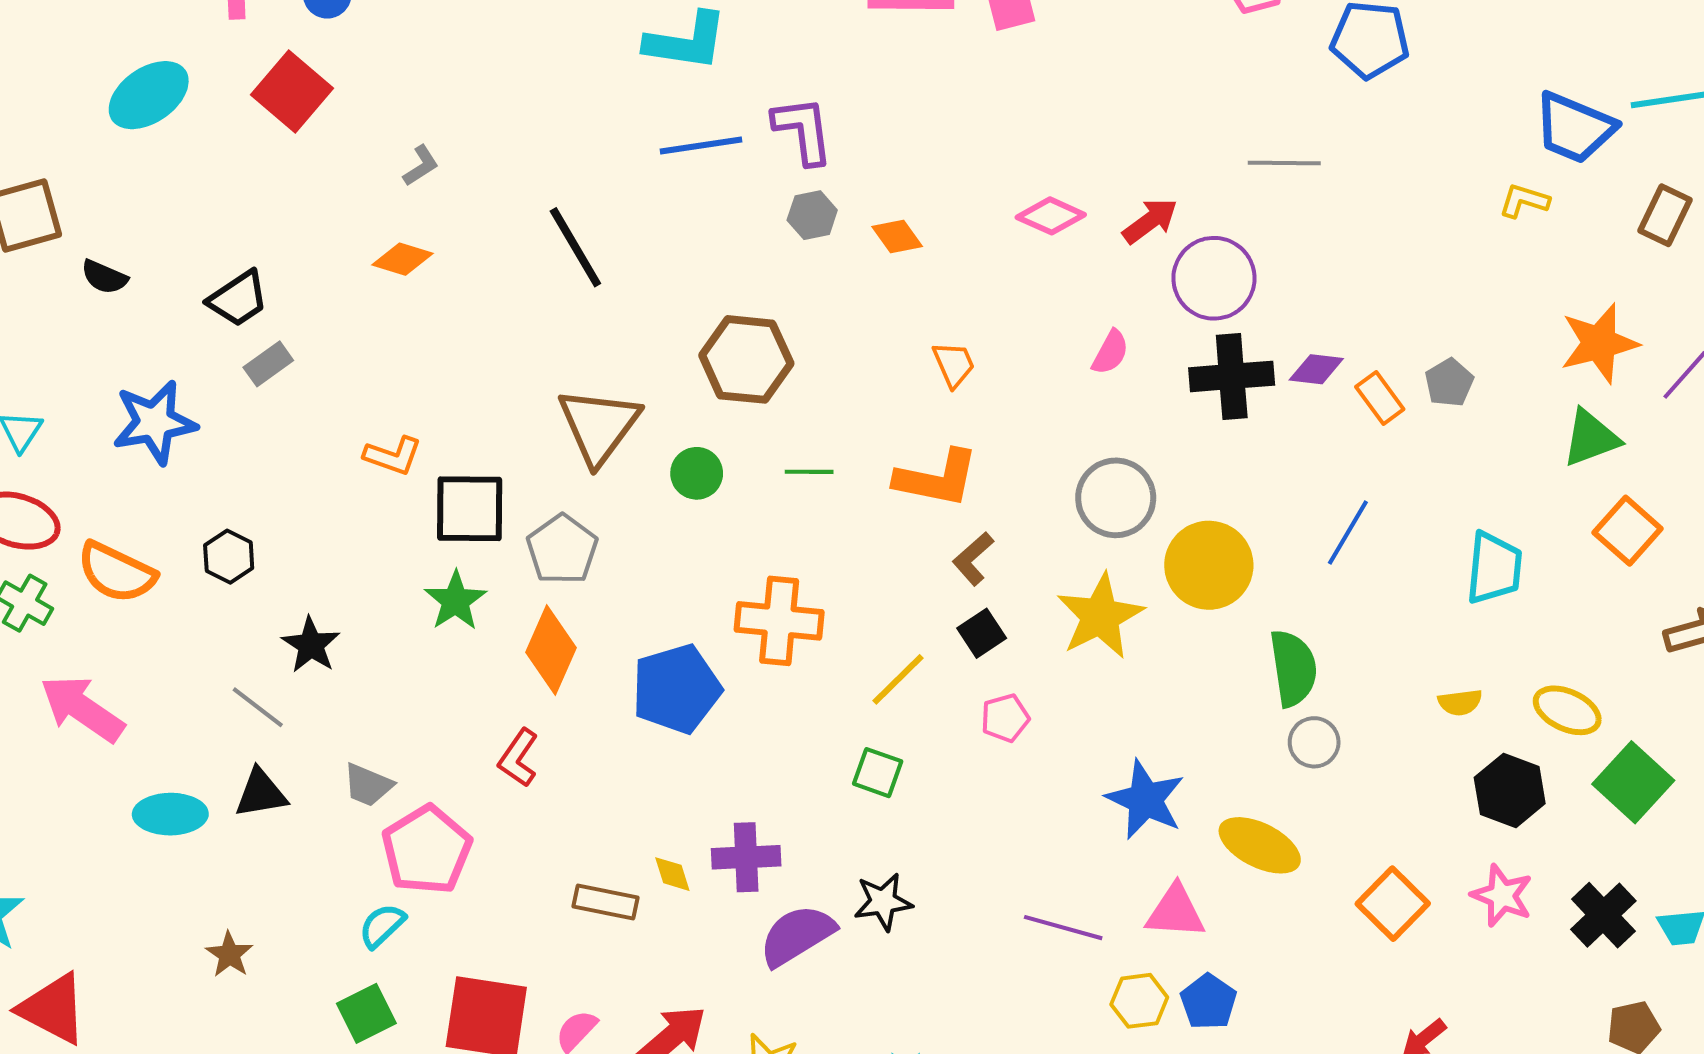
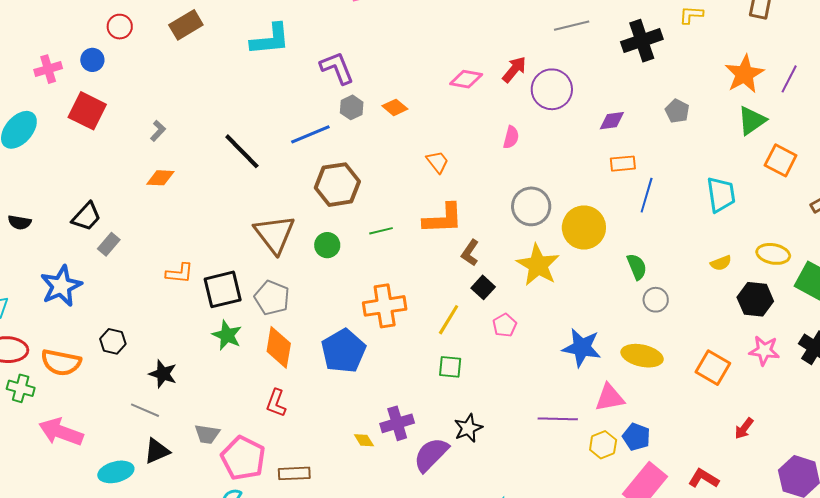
blue line: (701, 145) -> (310, 134), moved
black cross: (1232, 376) -> (642, 41), moved
orange rectangle: (1380, 398) -> (623, 164), moved, turned -45
green semicircle: (1293, 668) -> (637, 267), size x0.7
brown rectangle: (606, 902) -> (294, 473), moved

